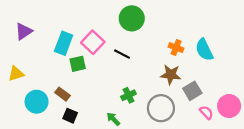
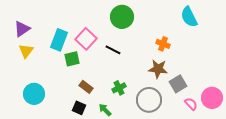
cyan semicircle: (204, 50) -> (189, 17), moved
yellow triangle: (16, 74) -> (26, 51), moved, turned -35
brown rectangle: (63, 94) -> (86, 87), moved
black square: (70, 116) -> (79, 108), moved

